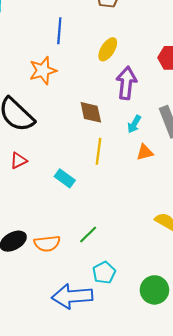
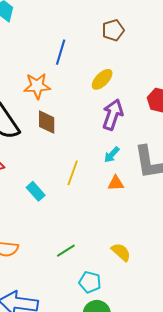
brown diamond: (91, 112) -> (47, 122), moved
green line: (88, 235) -> (66, 251), moved
cyan pentagon: (104, 273) -> (90, 282), moved, turned 30

